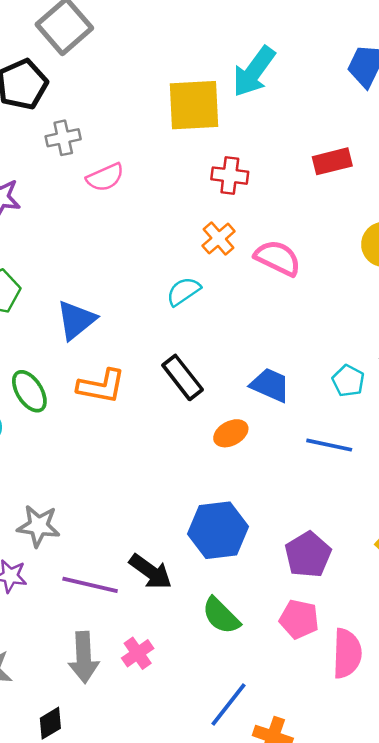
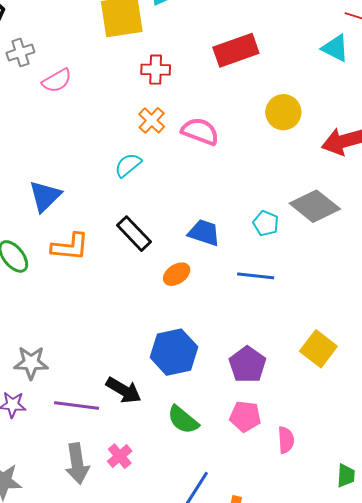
red rectangle: (332, 161) -> (236, 50), size x1.4
pink semicircle: (347, 653) -> (286, 440), size x0.7

